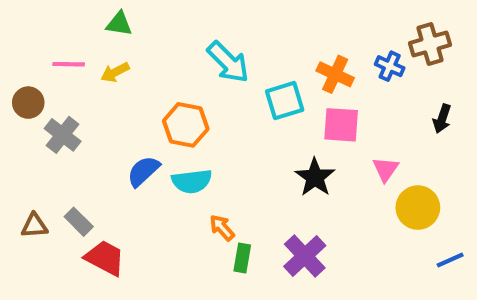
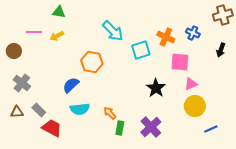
brown cross: (430, 44) -> (223, 15), moved
black arrow: (442, 119) -> (221, 50), moved
pink square: (341, 125) -> (180, 62), moved
gray cross: (63, 135) -> (22, 83), moved
pink triangle: (386, 169) -> (191, 84), turned 32
cyan semicircle: (192, 181) -> (80, 109), moved
yellow circle: (418, 208) -> (195, 106), moved
blue line: (450, 260) -> (211, 129), moved

